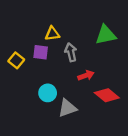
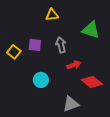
yellow triangle: (52, 34) -> (52, 15), moved
green triangle: (106, 35) -> (91, 30), turned 30
gray triangle: (67, 108) -> (71, 104), moved

